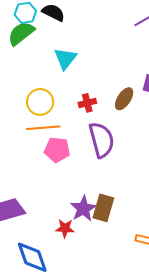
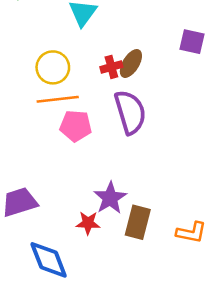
brown ellipse: (124, 99) -> (131, 63), moved
brown rectangle: (103, 208) -> (138, 222), moved

